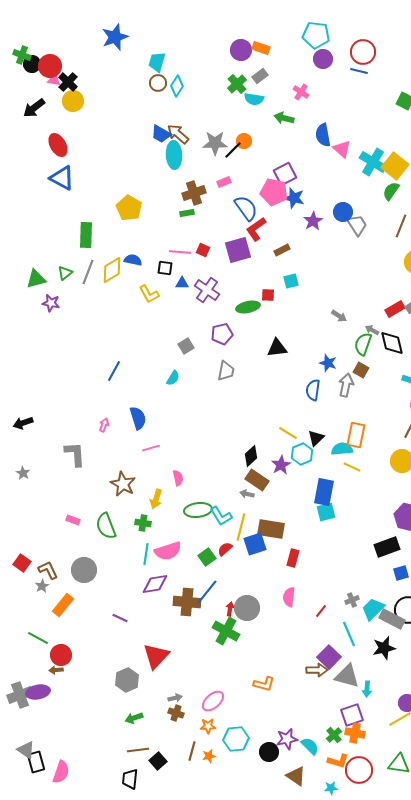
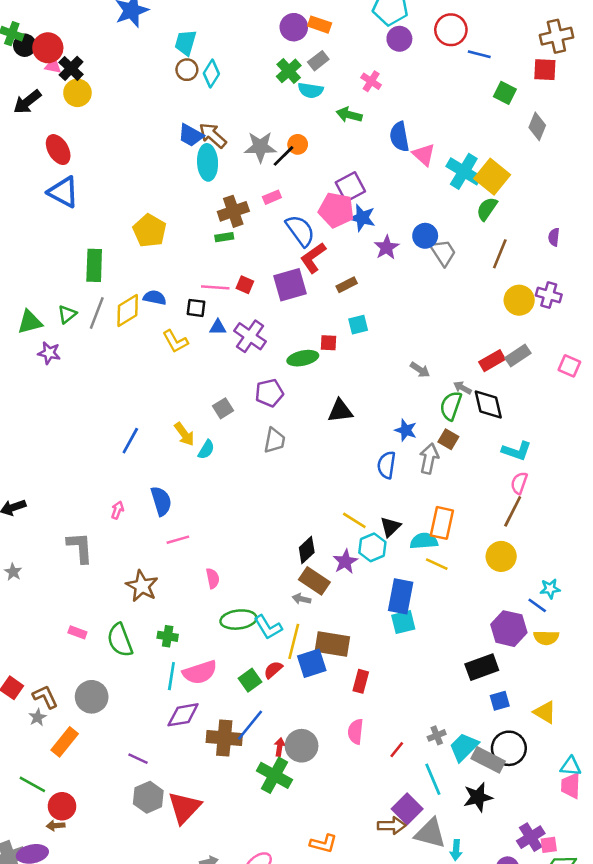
blue line: (359, 71) -> (479, 54), moved
yellow arrow: (156, 499) -> (184, 434), moved, turned -54
gray hexagon: (127, 680) -> (148, 797), moved

